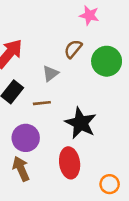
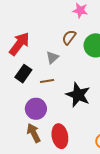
red ellipse: (70, 163) -> (60, 136), moved

